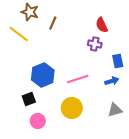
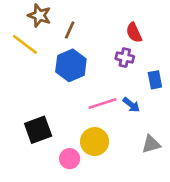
blue hexagon: (43, 75) -> (71, 65), moved
blue arrow: (112, 81) -> (131, 105), moved, turned 56
black square: (29, 99) -> (38, 130), size x1.5
pink circle: (38, 121) -> (70, 159), moved

